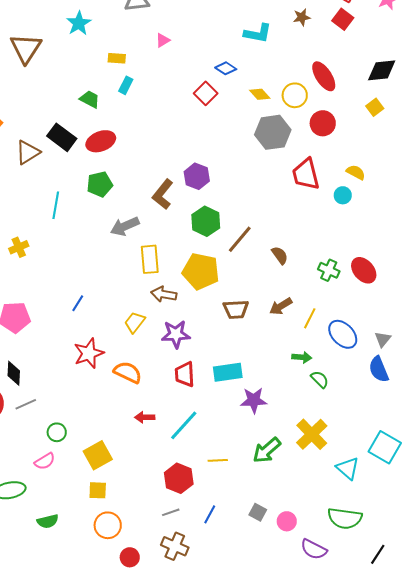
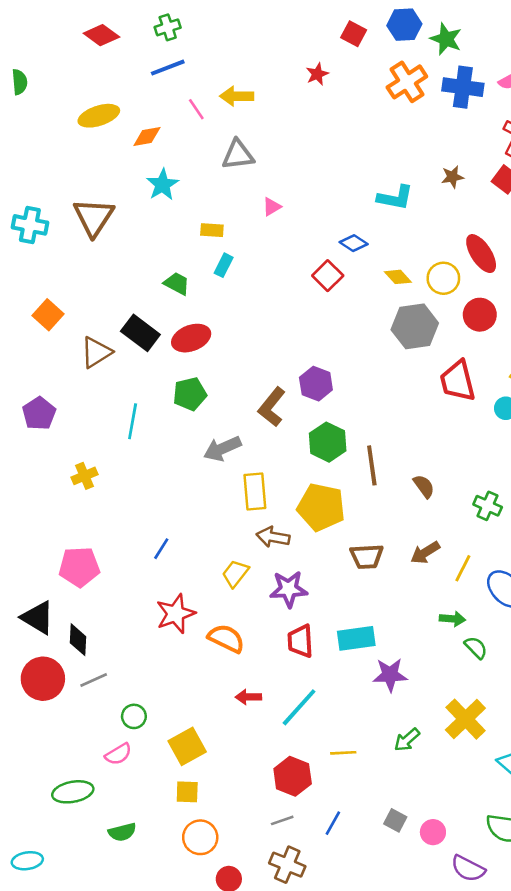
brown line: (240, 239) -> (372, 465), turned -48
green arrow: (267, 450) -> (407, 740), size x0.7

